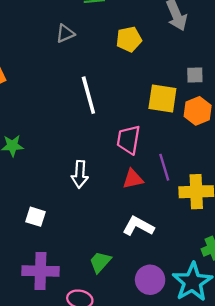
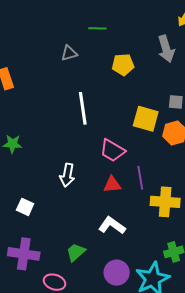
pink trapezoid: (128, 140) -> (112, 150), turned -76

